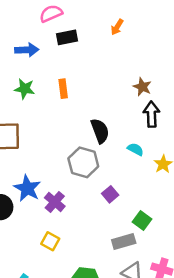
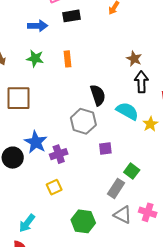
cyan semicircle: (135, 149) -> (127, 111), size x1.6
purple square: (110, 194) -> (105, 149), turned 32
purple cross: (55, 202) -> (59, 154), turned 30
yellow square: (50, 241) -> (54, 187), turned 35
gray rectangle: (124, 242) -> (116, 188), turned -42

